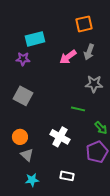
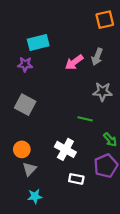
orange square: (84, 24) -> (105, 20), moved
gray triangle: (27, 155) -> (29, 169), turned 32
white rectangle: (67, 176) -> (76, 179), moved

